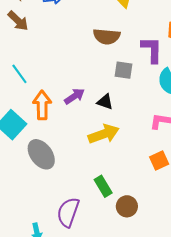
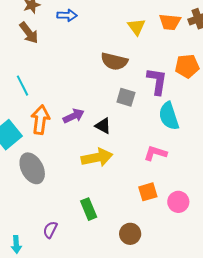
brown circle: (127, 206) -> (130, 234), moved
purple semicircle: (68, 212) -> (50, 230), size x0.6

